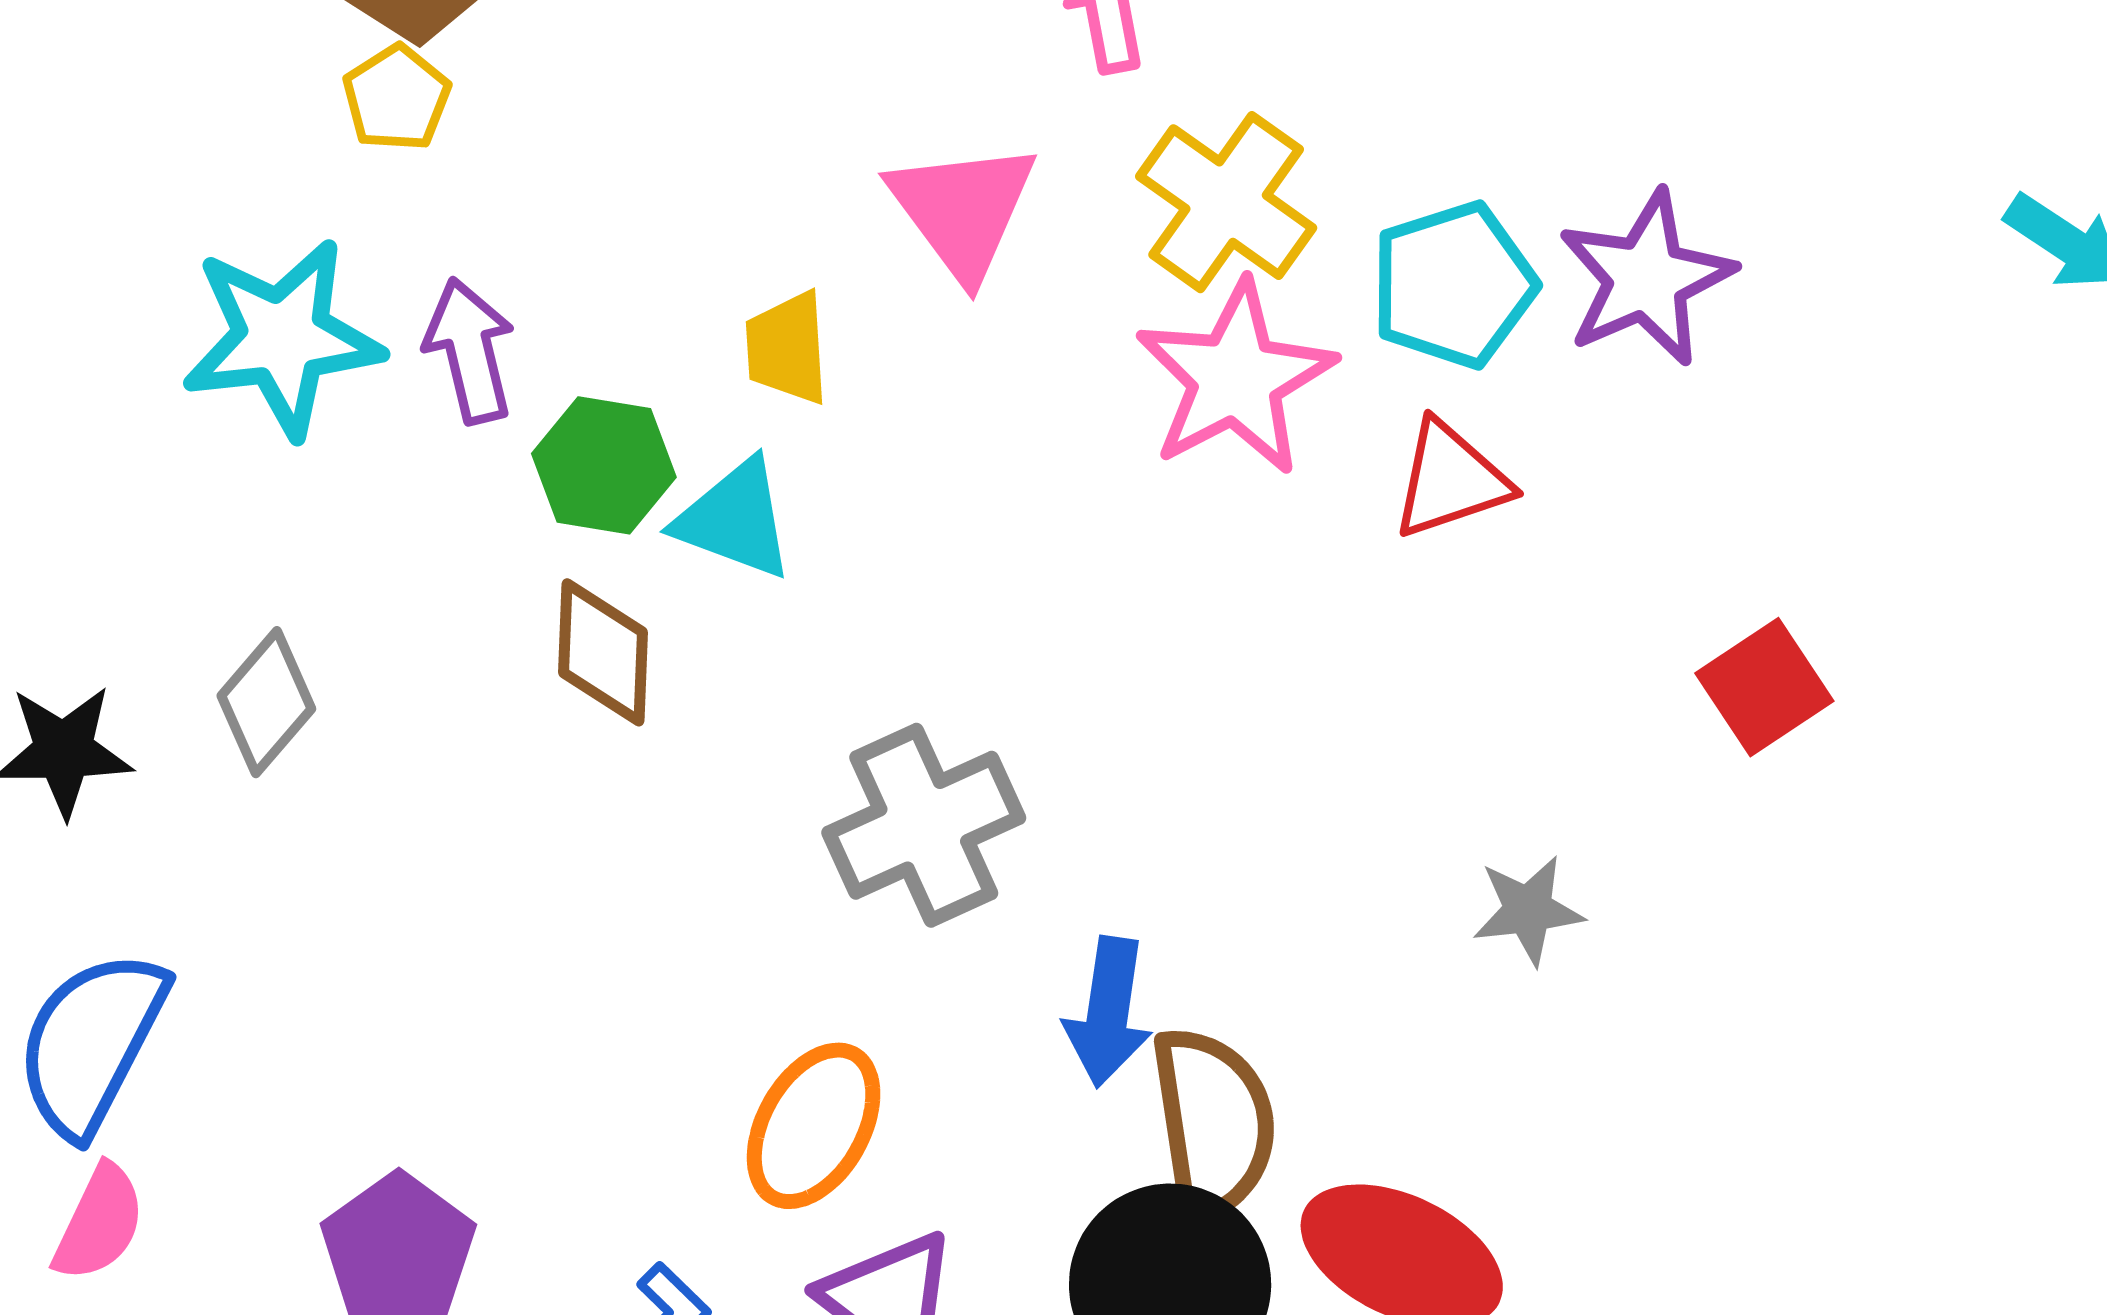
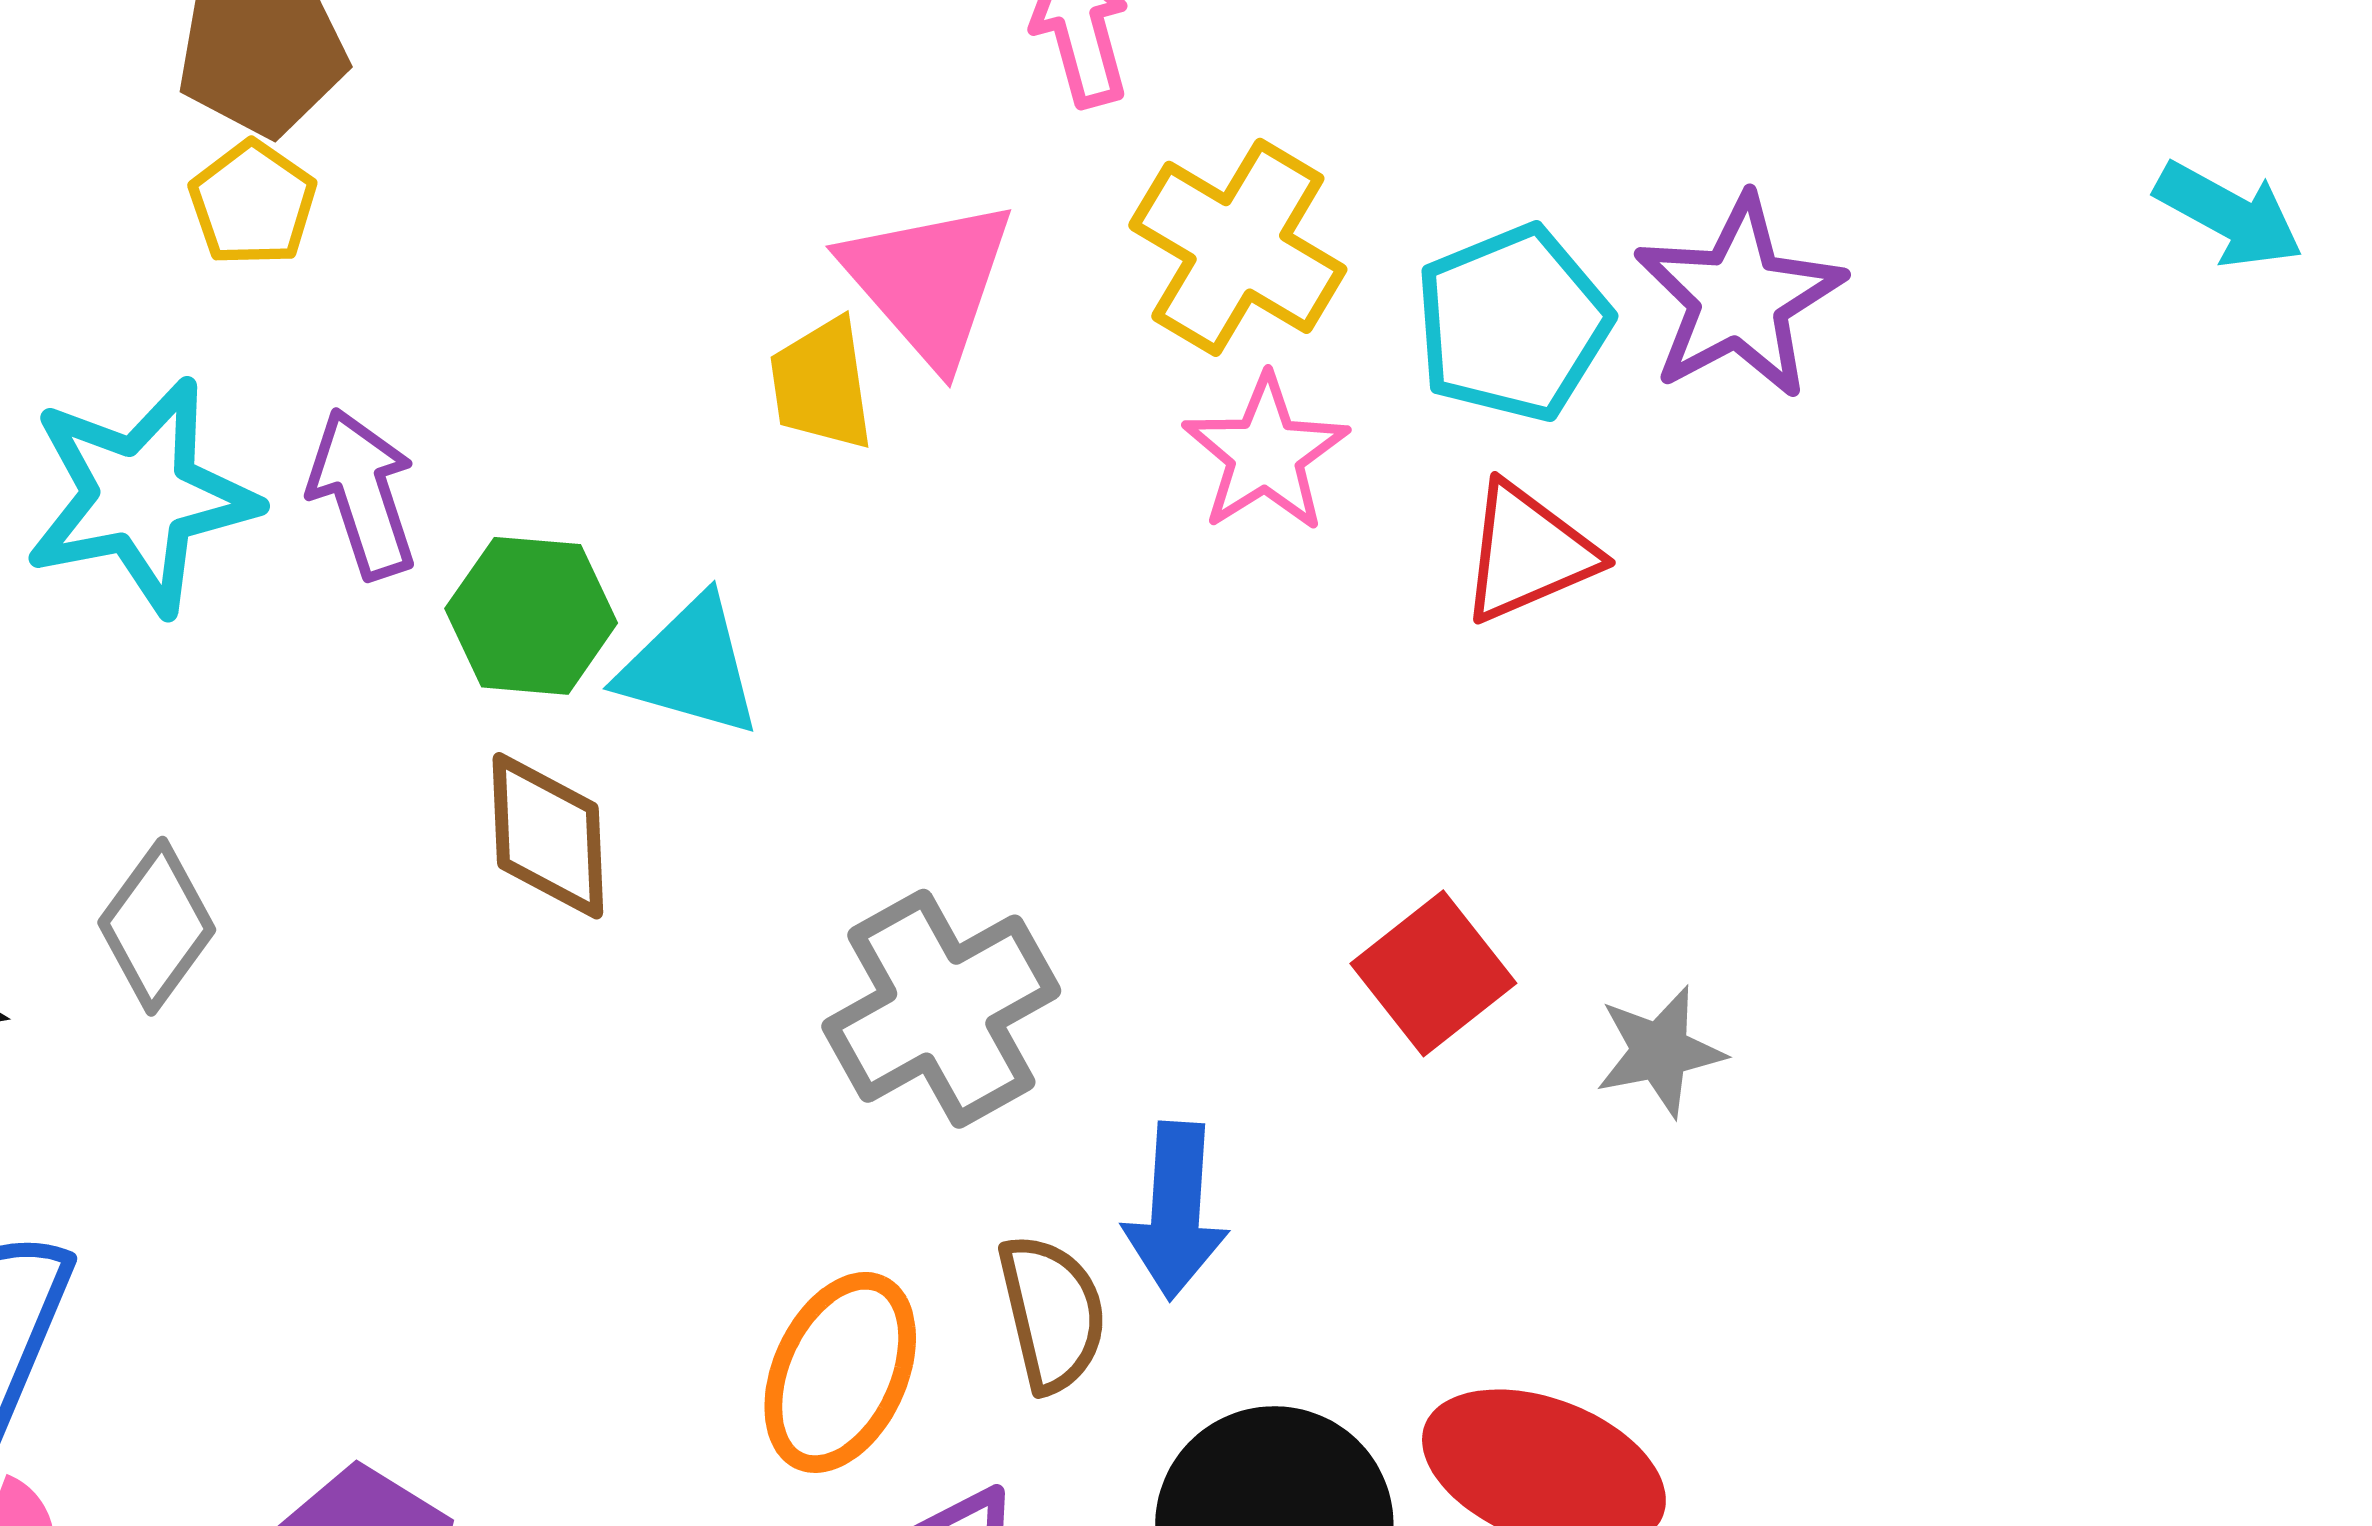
yellow trapezoid: (787, 348) -> (822, 384), moved
pink star: (1236, 378) -> (1266, 454), size x0.7
red square: (1764, 687) -> (1433, 973), moved
brown semicircle: (1213, 1123) -> (1052, 1313), moved, size x0.7

